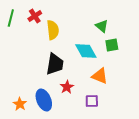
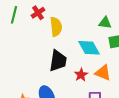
green triangle: (102, 26) -> (105, 23), turned -32
red star: (67, 87) -> (81, 75), moved

